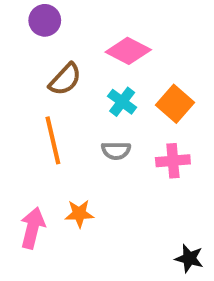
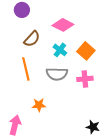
gray semicircle: (116, 151) -> (57, 74), size x1.5
pink arrow: (33, 228) -> (15, 125), moved

